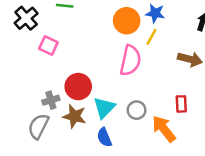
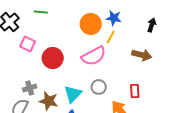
pink semicircle: (130, 60) -> (94, 56), turned 50
red circle: (78, 87) -> (53, 58), moved
gray circle: (137, 110) -> (99, 87), moved

